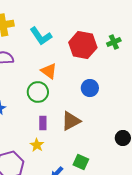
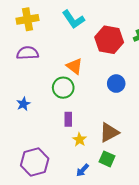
cyan L-shape: (41, 36) -> (73, 19), moved
brown triangle: (71, 121) -> (109, 132), moved
yellow star: (37, 145) -> (79, 140), moved

